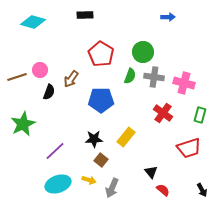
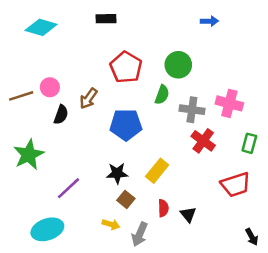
gray cross: (154, 77) -> (192, 110), moved
cyan ellipse: (58, 184) -> (47, 229), moved
red semicircle: (163, 190) -> (163, 208), moved, turned 48

